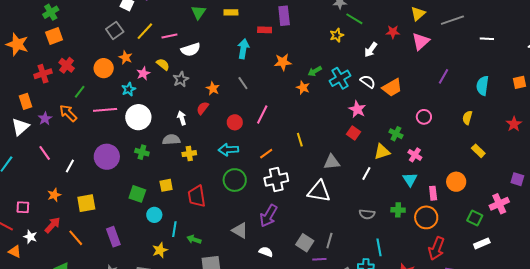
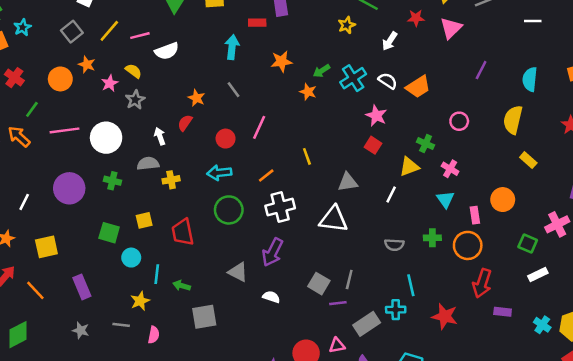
gray star: (181, 79) -> (135, 100), moved
cyan star: (129, 89) -> (22, 27), moved
yellow semicircle: (467, 118) -> (513, 120), size x1.6

